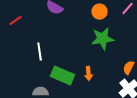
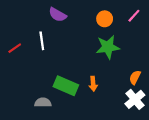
red line: (16, 21) -> (15, 48), moved
white line: (40, 52) -> (42, 41), moved

